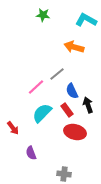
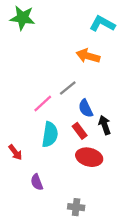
green star: (43, 15) -> (22, 18), moved, size x1.5
cyan semicircle: (42, 113) -> (50, 135), turned 145

